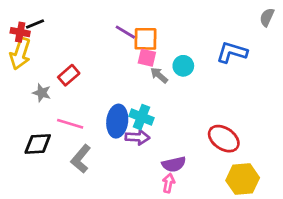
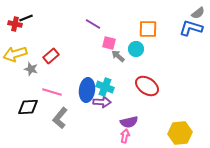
gray semicircle: (267, 17) -> (198, 13), turned -152
orange square: (146, 39) -> (148, 29), moved
blue L-shape: (232, 52) -> (191, 28), moved
yellow arrow: (20, 54) -> (15, 54), moved, turned 55
red ellipse: (224, 139) -> (147, 86), moved

